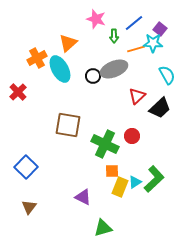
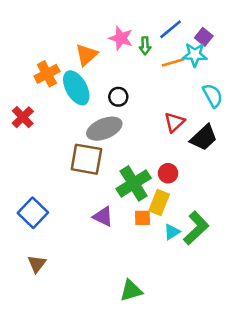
pink star: (96, 19) -> (121, 38), moved
gray ellipse: (114, 69) -> (104, 129), moved
green cross: (105, 144) -> (134, 183), turned 32
yellow rectangle: (120, 187) -> (159, 203), moved
purple triangle: (83, 197) -> (103, 217), moved

